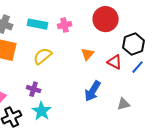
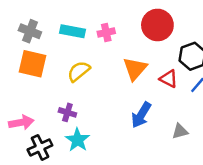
orange triangle: (88, 54) -> (135, 69), size x1.5

